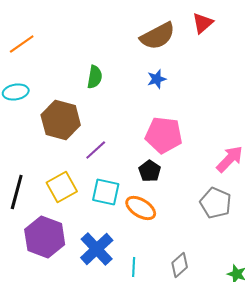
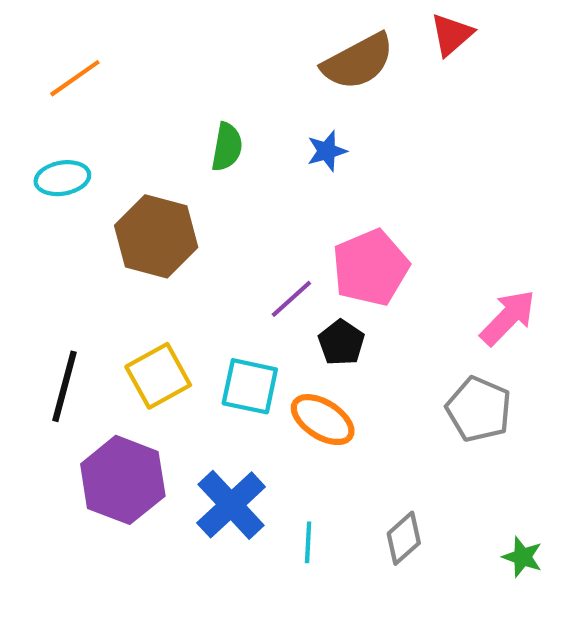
blue star: (157, 79) -> (327, 151), moved
pink pentagon: (164, 135) -> (371, 268), turned -30
purple line: (96, 150) -> (291, 299), moved

